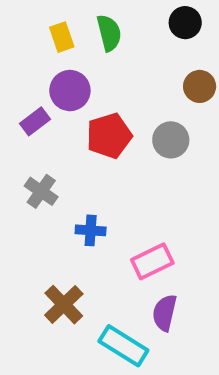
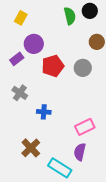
green semicircle: (109, 33) -> (70, 16), moved
yellow rectangle: (62, 37) -> (21, 18), moved, turned 48
pink rectangle: (152, 261) -> (85, 127), moved

